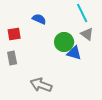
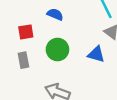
green circle: (64, 42) -> (57, 50), moved

